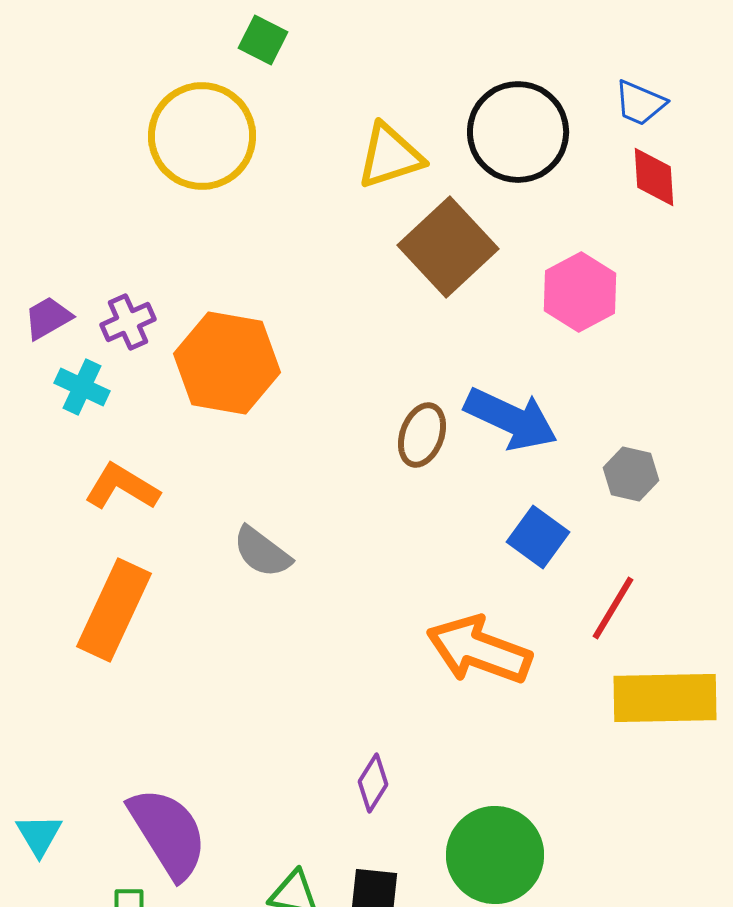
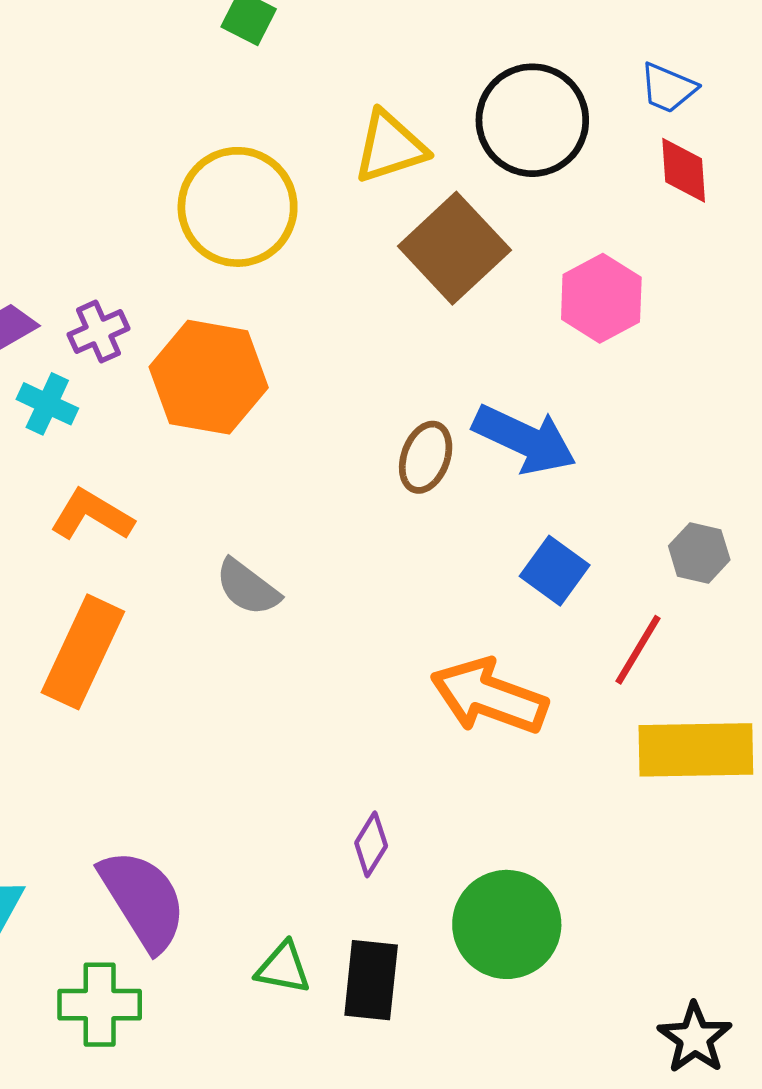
yellow circle: (202, 136) -> (238, 207), moved
gray hexagon: (631, 474) -> (699, 553), moved

